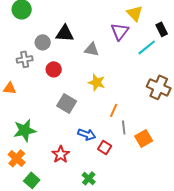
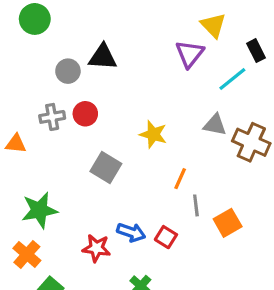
gray triangle: (92, 49) -> (215, 125), moved
gray cross: (25, 59) -> (52, 117), moved
blue arrow: (87, 134) -> (131, 232), moved
red star: (61, 154) -> (96, 248), turned -30

